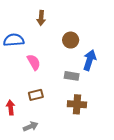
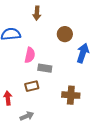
pink semicircle: (34, 62) -> (30, 55), turned 42
gray rectangle: (72, 76) -> (45, 68), moved

